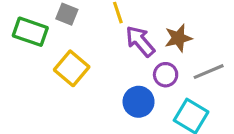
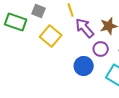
yellow square: (72, 68) -> (51, 36), moved

